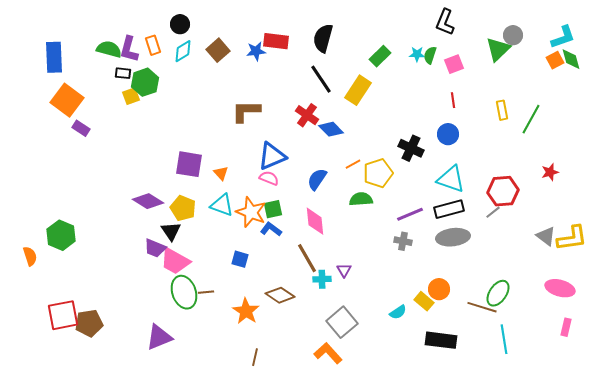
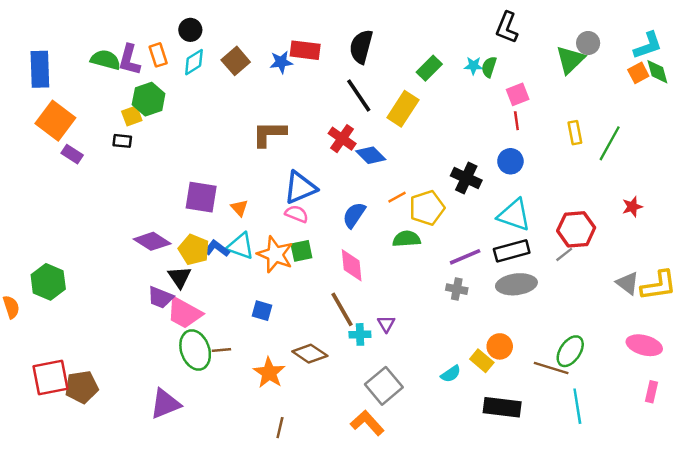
pink square: (454, 64) -> (518, 94), moved
black rectangle: (123, 73) -> (122, 141), moved
blue L-shape: (271, 229) -> (217, 248), moved

